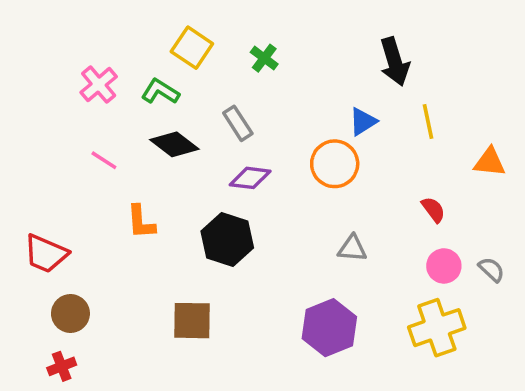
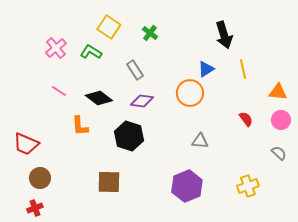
black diamond: (174, 144) -> (99, 98), moved
pink circle: (444, 266) -> (281, 120), moved
yellow cross: (437, 328) -> (248, 186), size x0.7

